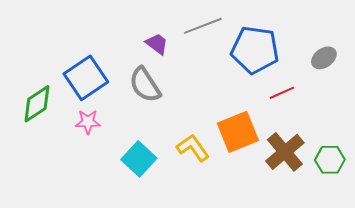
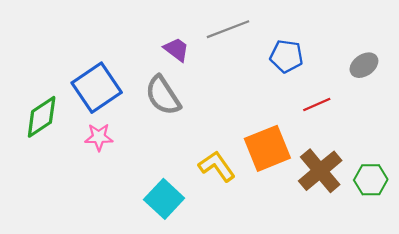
blue pentagon: (255, 50) -> (286, 56), size x0.6
cyan square: (139, 159) -> (164, 199), moved

